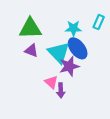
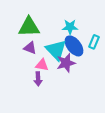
cyan rectangle: (99, 22) -> (94, 42), moved
pink triangle: (51, 82) -> (42, 65), moved, turned -32
purple arrow: (61, 90) -> (38, 79), moved

